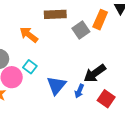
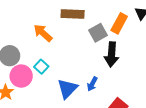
black arrow: (95, 73) -> (111, 54), moved, turned -55
blue arrow: (79, 91) -> (92, 84), moved

